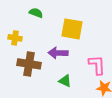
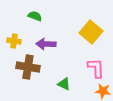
yellow square: (72, 29) -> (91, 32), moved, turned 30
purple arrow: (58, 53) -> (46, 44), moved

